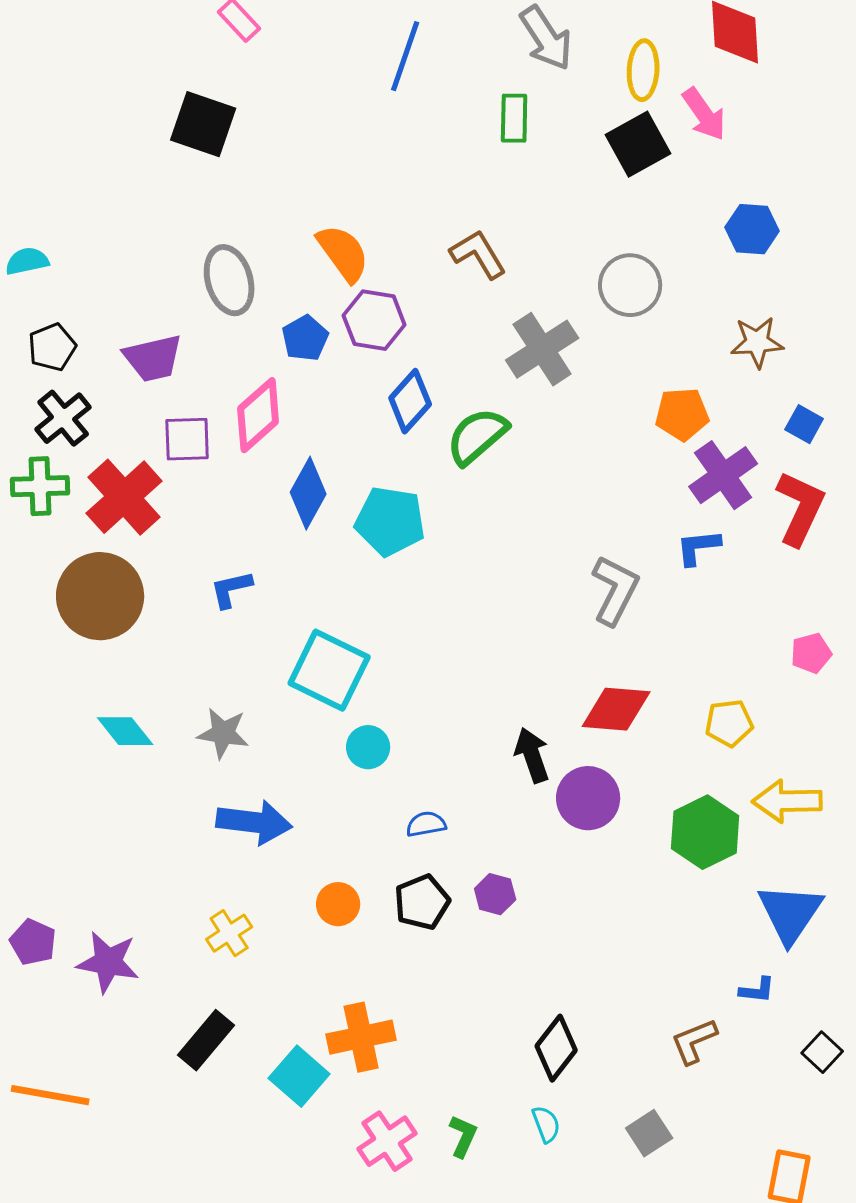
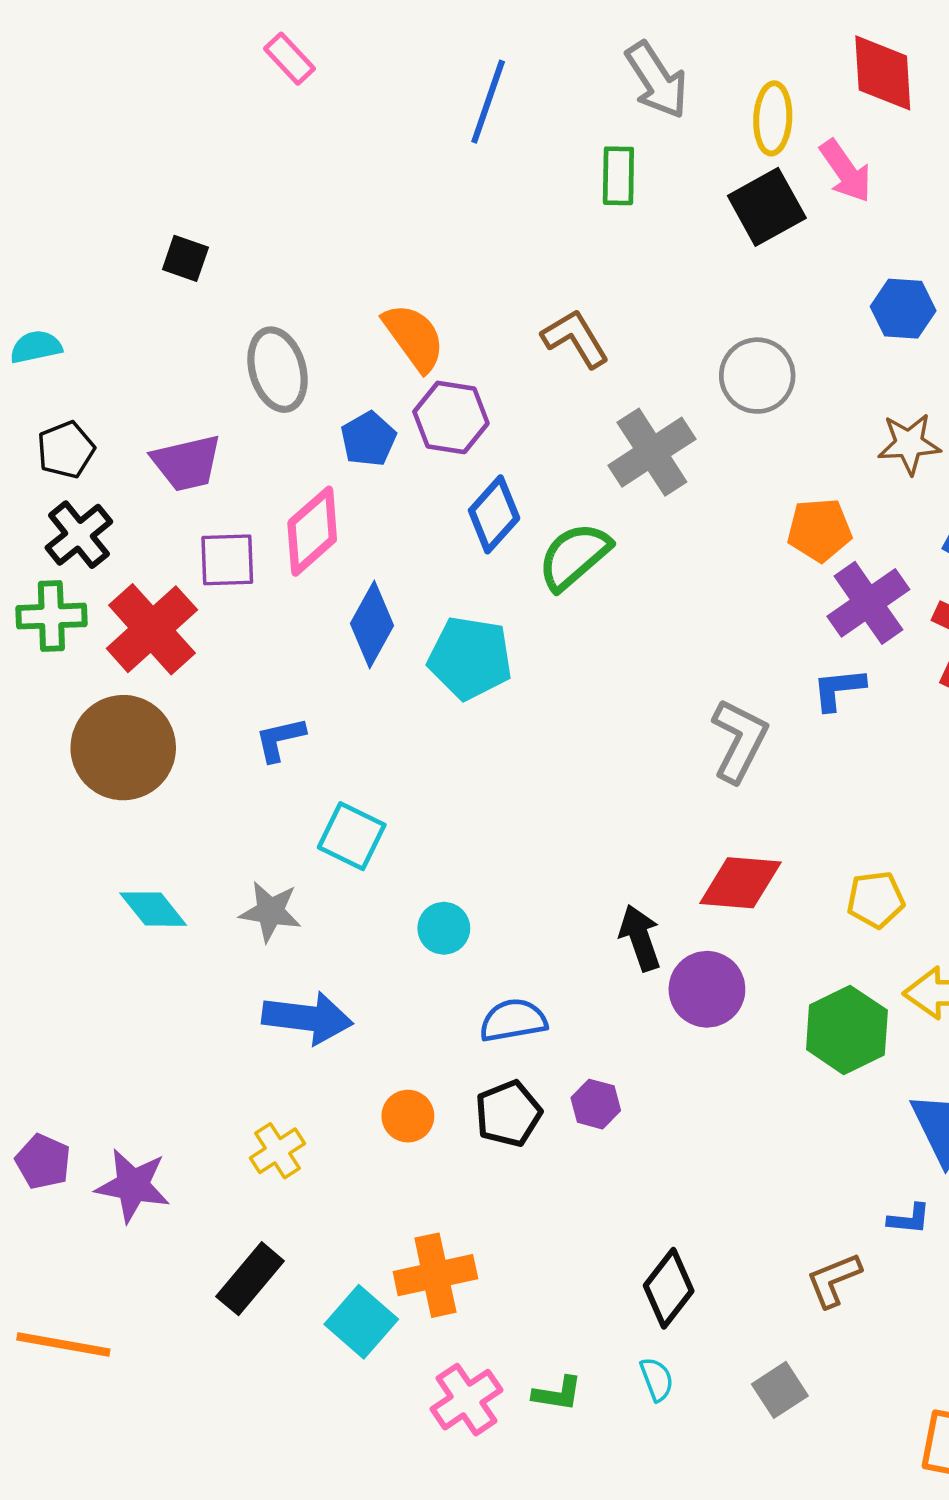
black square: (203, 124) -> (185, 258), moved, size x0.6
cyan square: (329, 670) -> (352, 836), moved, size x0.7
blue semicircle: (426, 824) -> (513, 1020), size x1.4
green L-shape: (463, 1136) -> (557, 1394), turned 75

